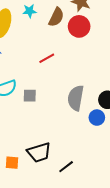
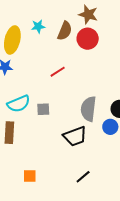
black trapezoid: (39, 152) -> (75, 136), moved

